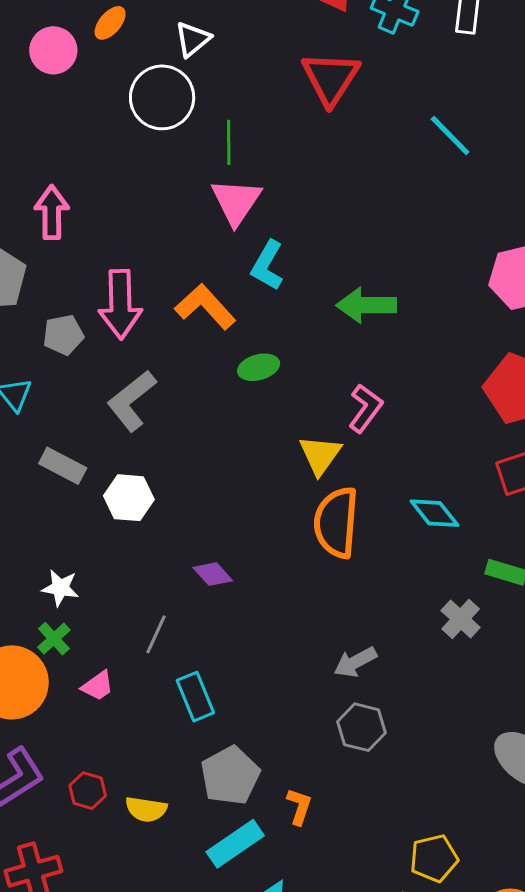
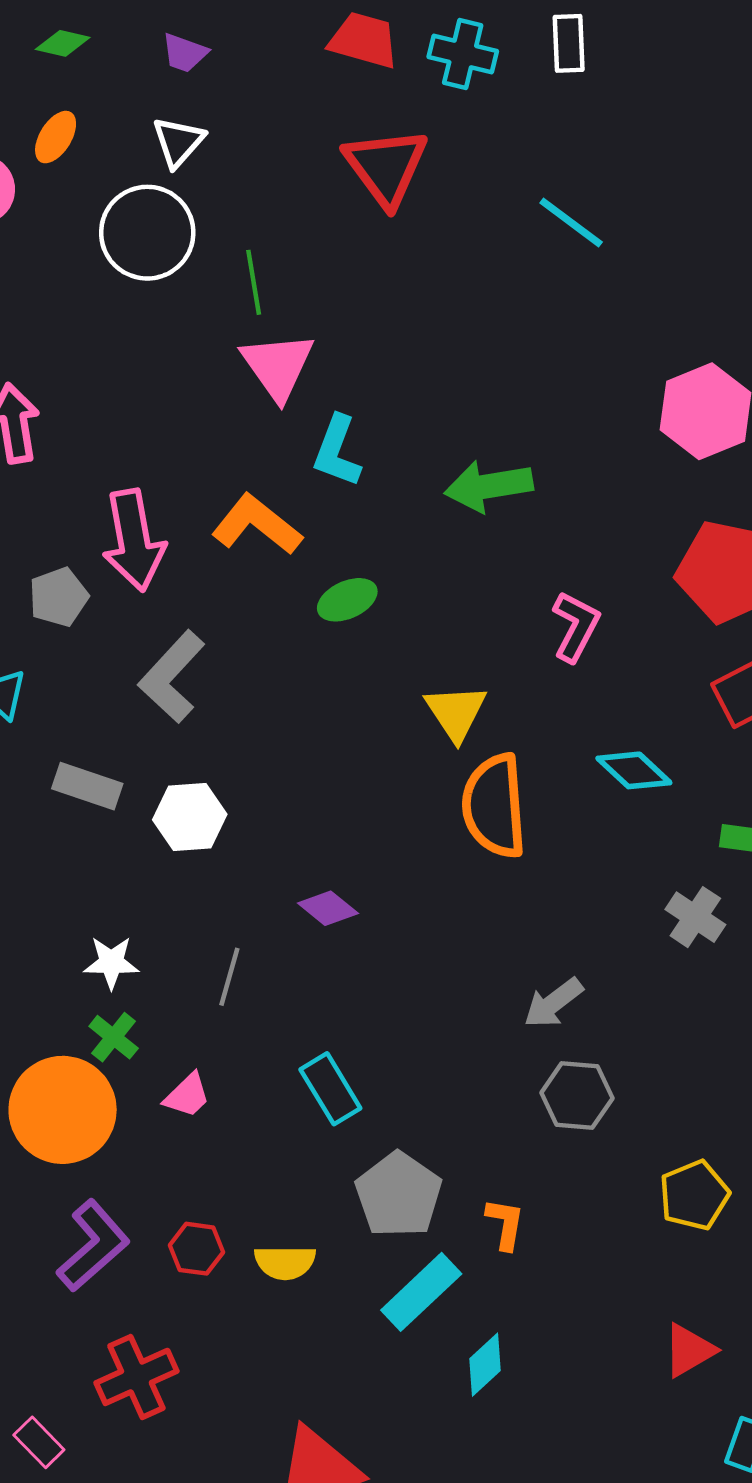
pink L-shape: (365, 408) -> (576, 626), moved
gray line: (156, 634) -> (229, 977), moved
yellow pentagon: (434, 858) -> (694, 1195), moved

